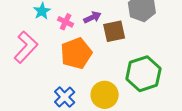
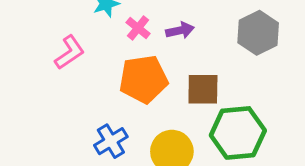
brown square: (114, 31) -> (203, 89), moved
pink L-shape: (26, 47) -> (70, 52), size x0.7

